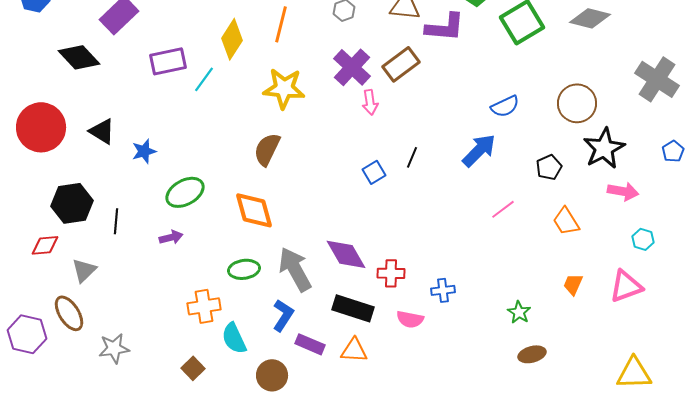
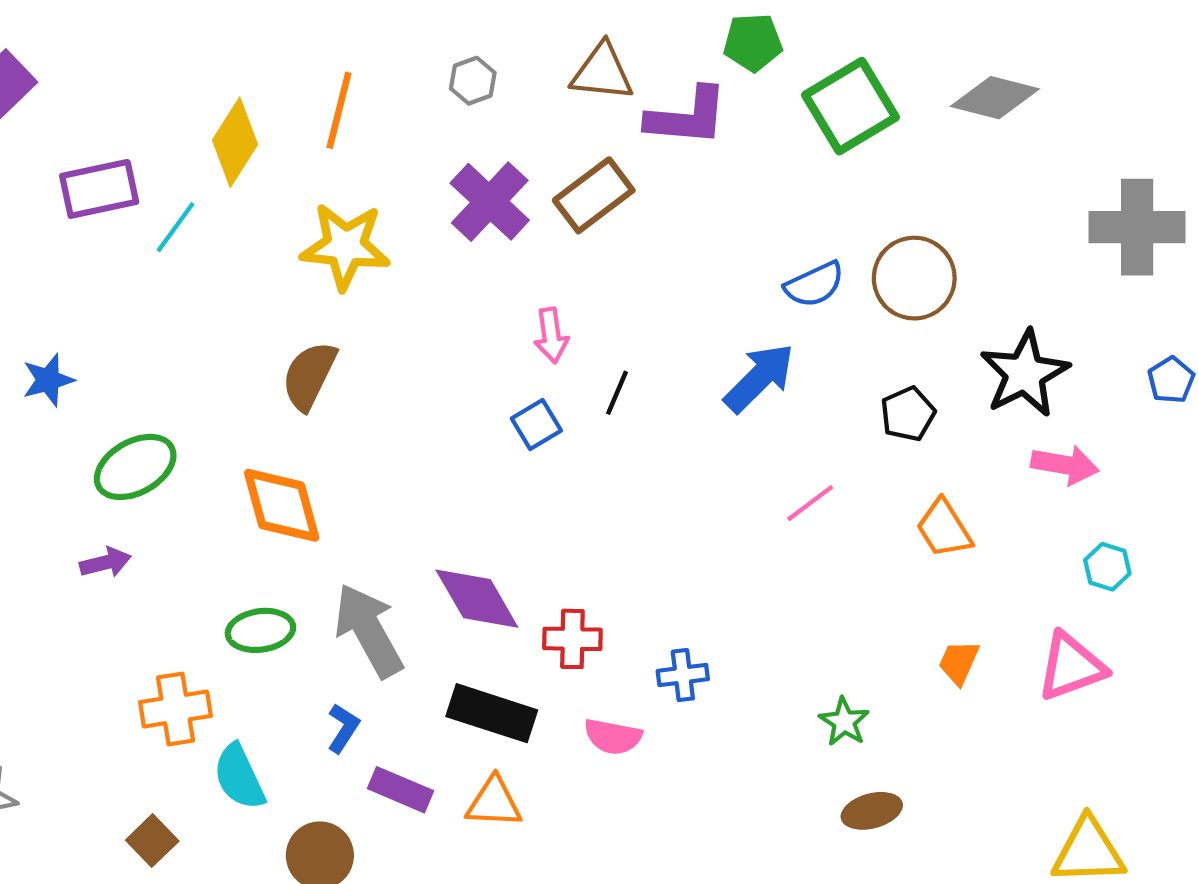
gray cross: (657, 79) -> (1137, 227), turned -33
pink arrow: (370, 102) -> (551, 335), moved
brown circle: (577, 103) -> (914, 278), moved
blue L-shape: (283, 315) -> (343, 728), size x0.7

